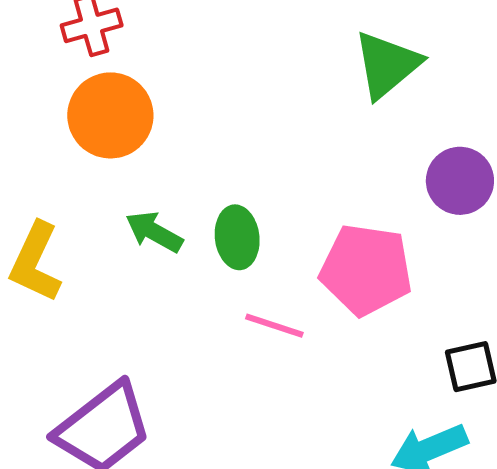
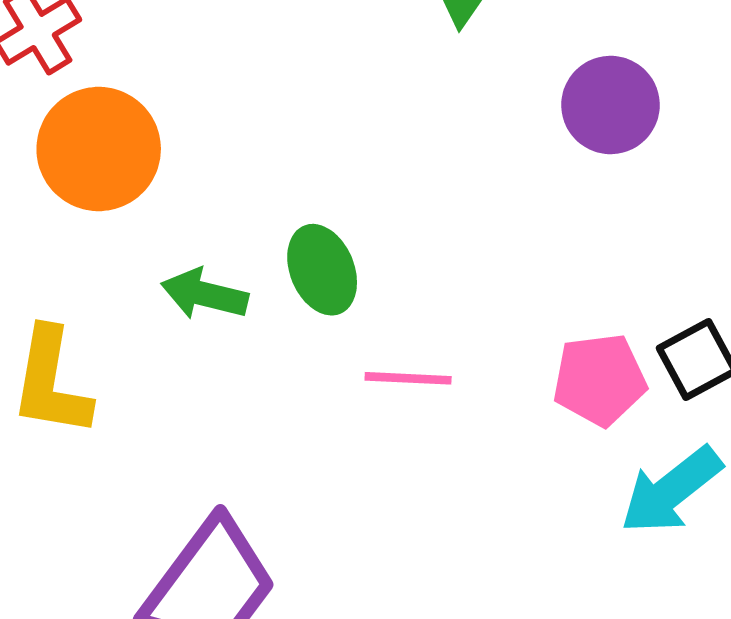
pink pentagon: (366, 270) -> (599, 380), moved, size x0.7

